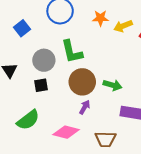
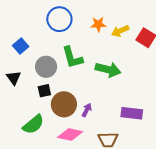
blue square: (22, 28) -> (21, 46), moved
brown circle: (82, 82) -> (64, 104), moved
green arrow: (112, 85) -> (108, 70), moved, size x1.4

